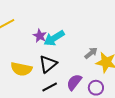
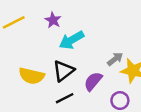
purple star: (40, 36) -> (53, 20), moved
purple semicircle: (74, 82) -> (93, 81), moved

